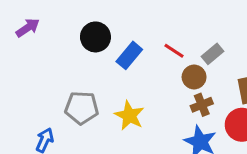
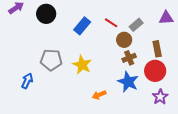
black circle: (95, 37) -> (46, 14), moved

